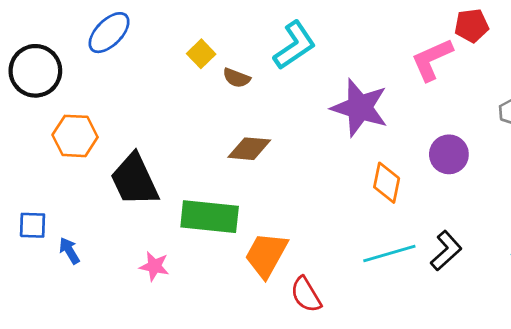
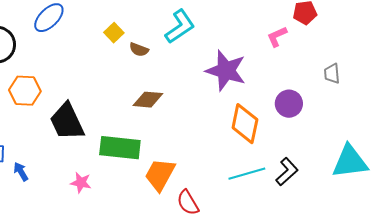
pink L-shape: (432, 59) -> (277, 37), size x0.7
orange diamond: (387, 183) -> (245, 124), size x1.4

